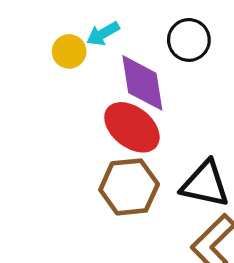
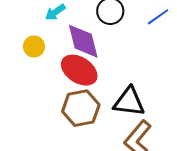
yellow circle: (69, 51) -> (34, 46), moved

